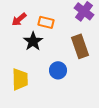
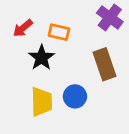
yellow trapezoid: (20, 79) -> (41, 102), moved

